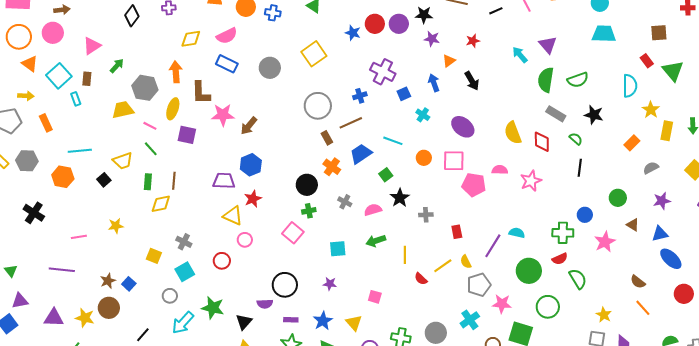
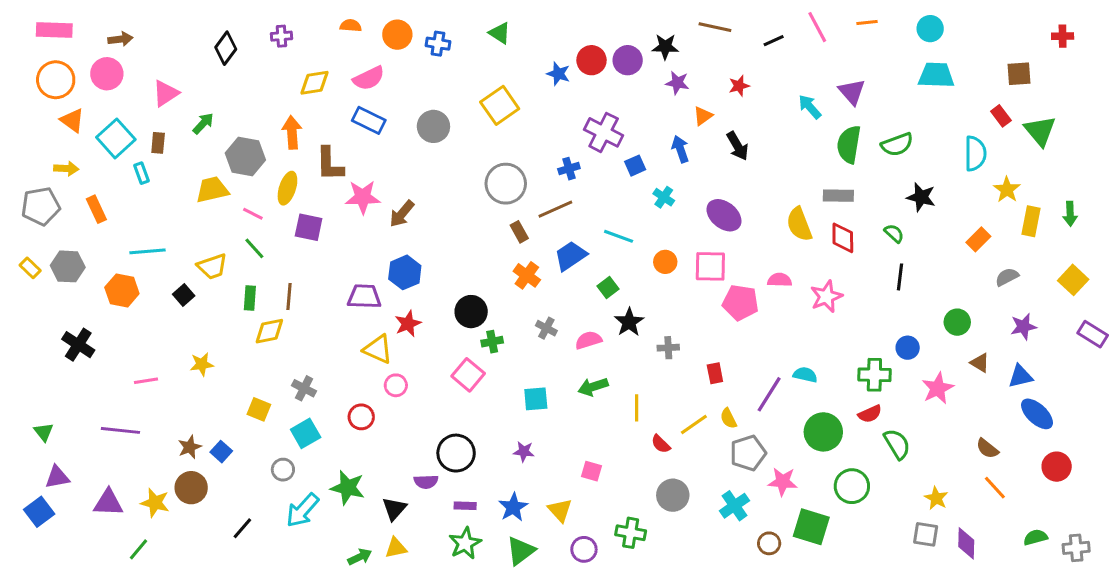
gray rectangle: (556, 114) -> (838, 196), moved, turned -30
black circle: (307, 185) -> (471, 312), moved
gray circle: (436, 333) -> (673, 495), moved

